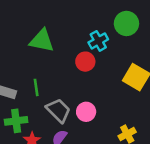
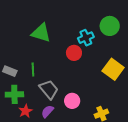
pink circle: (86, 112) -> (72, 101), moved

